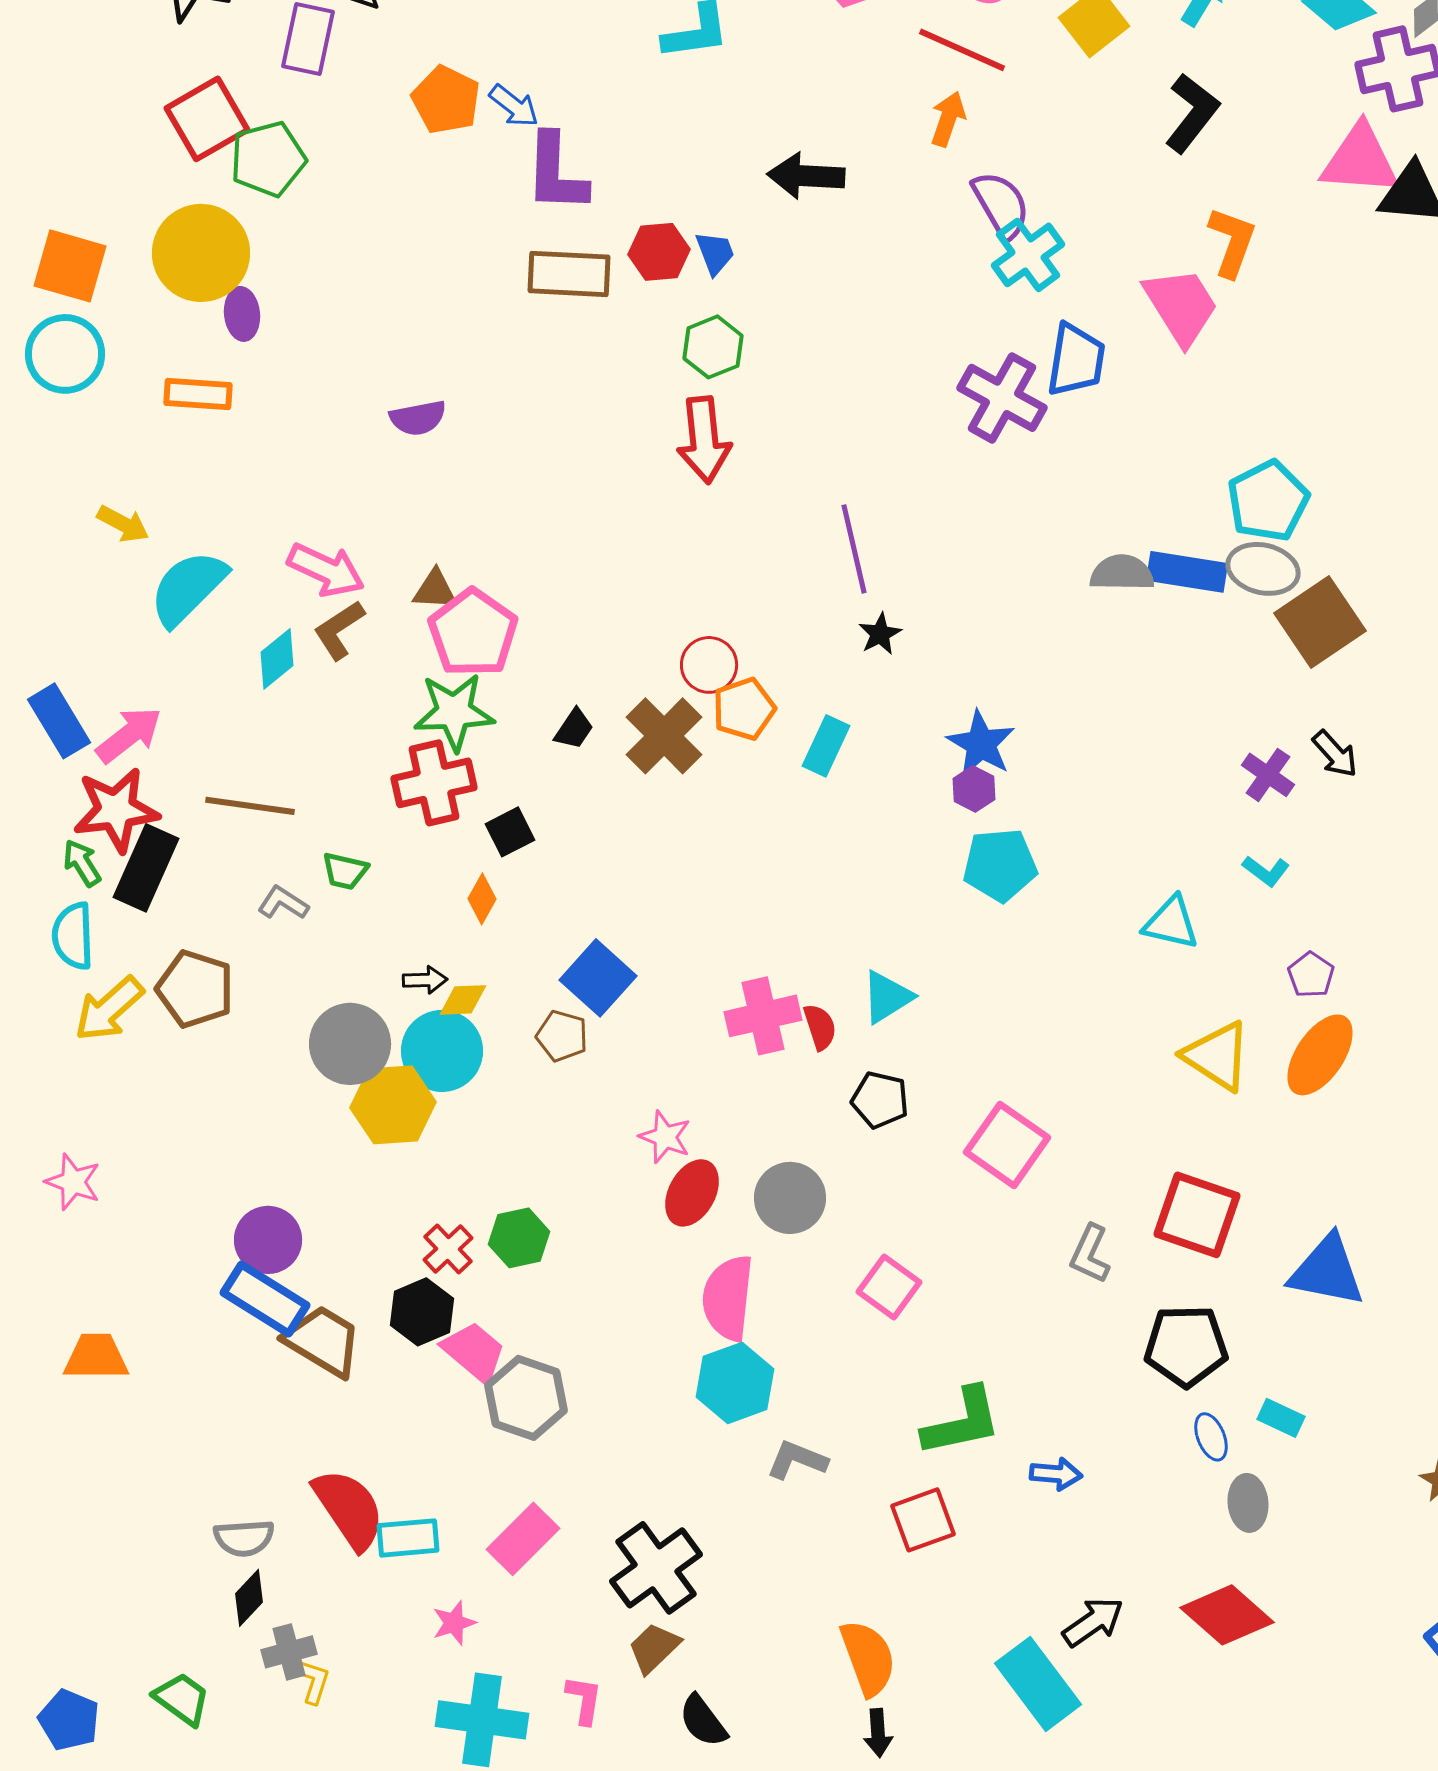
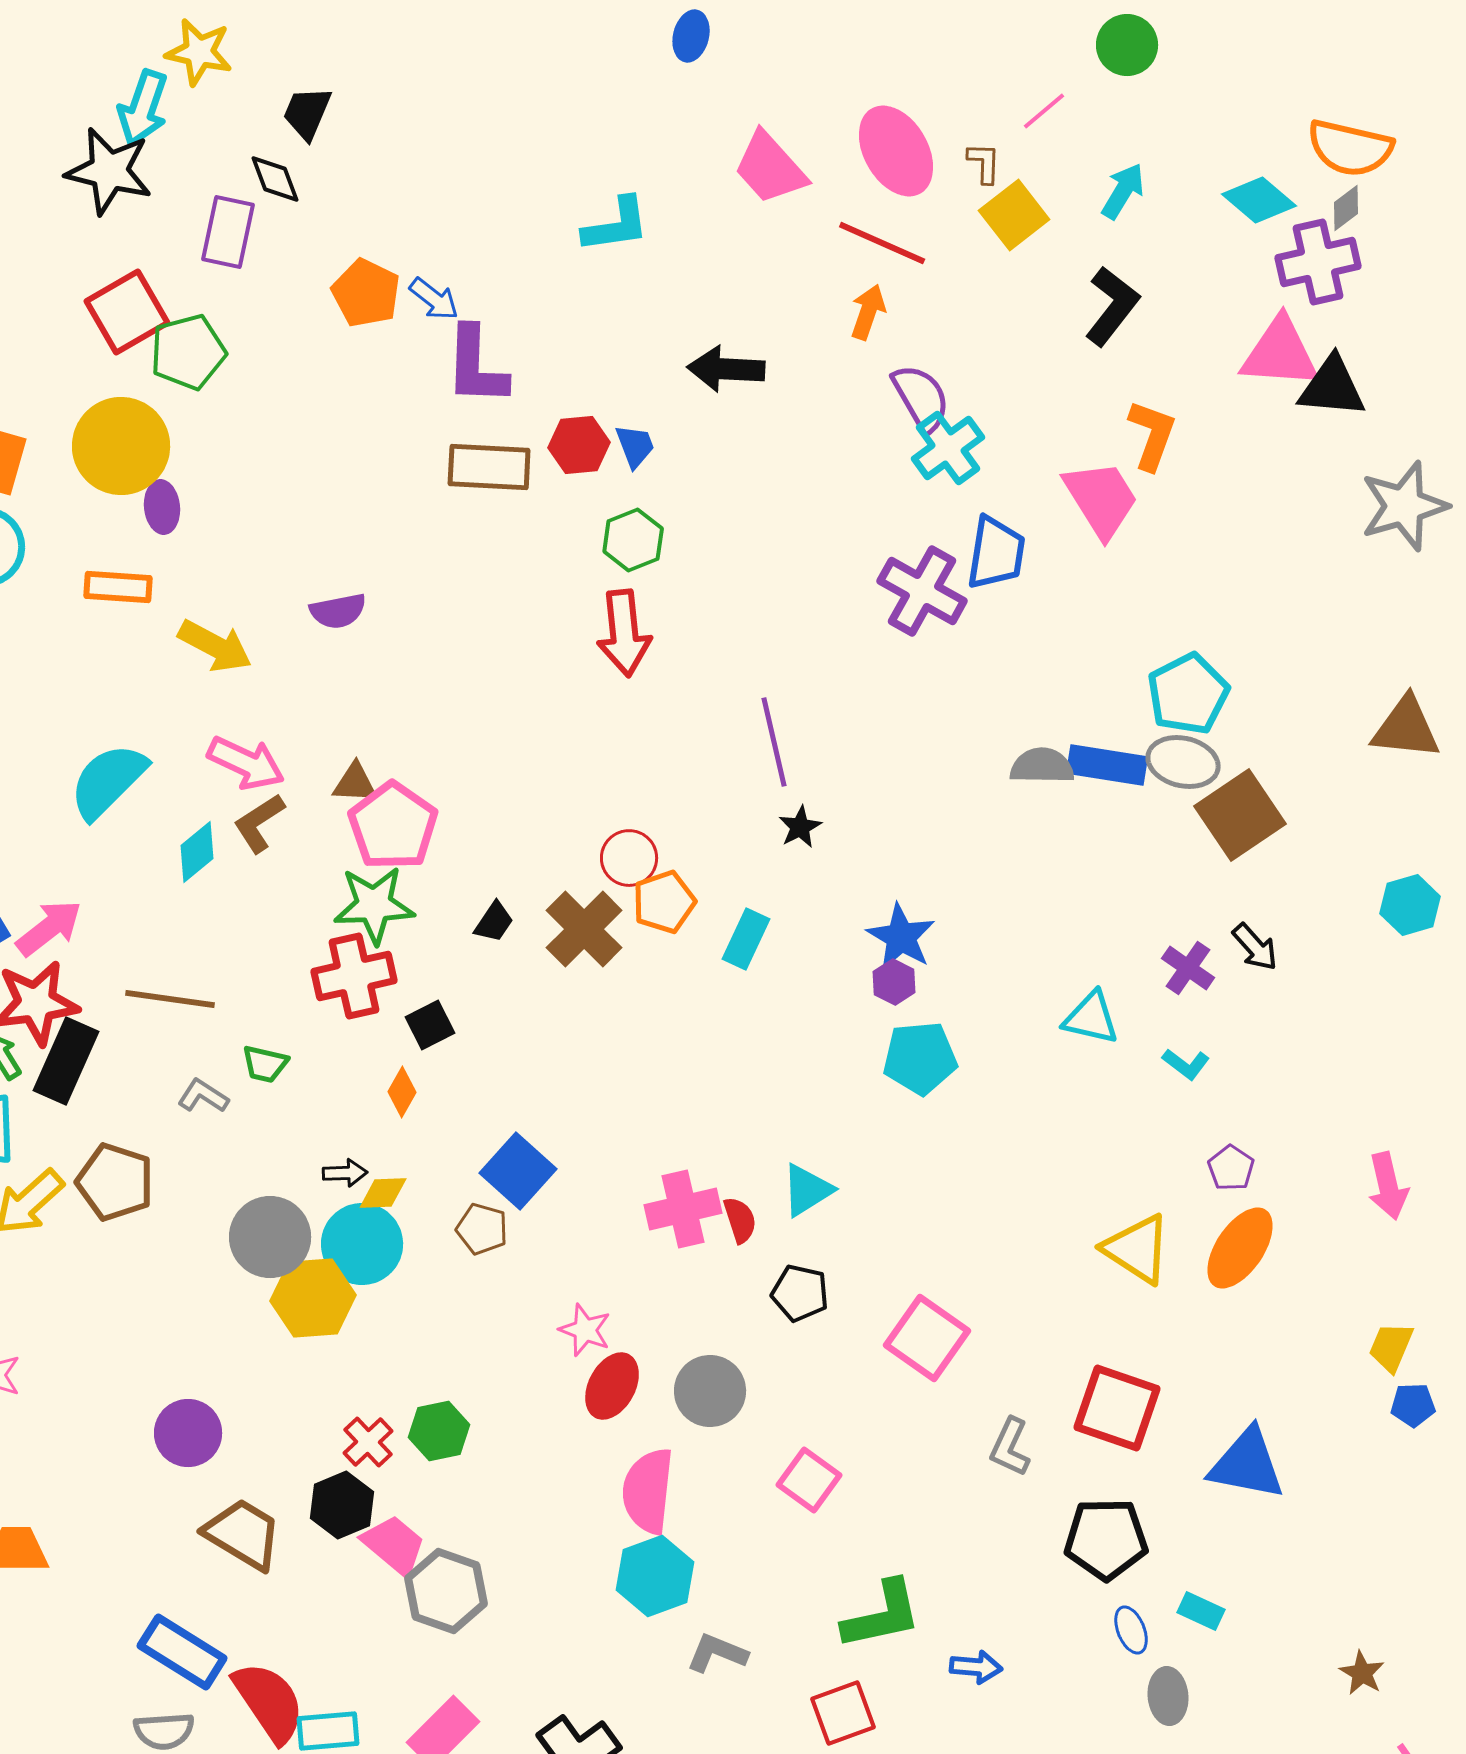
yellow arrow: (123, 524) -> (215, 646), moved, size x1.4
cyan triangle: (1171, 923) -> (1091, 1018), moved
blue rectangle: (265, 1299) -> (182, 1652), moved

